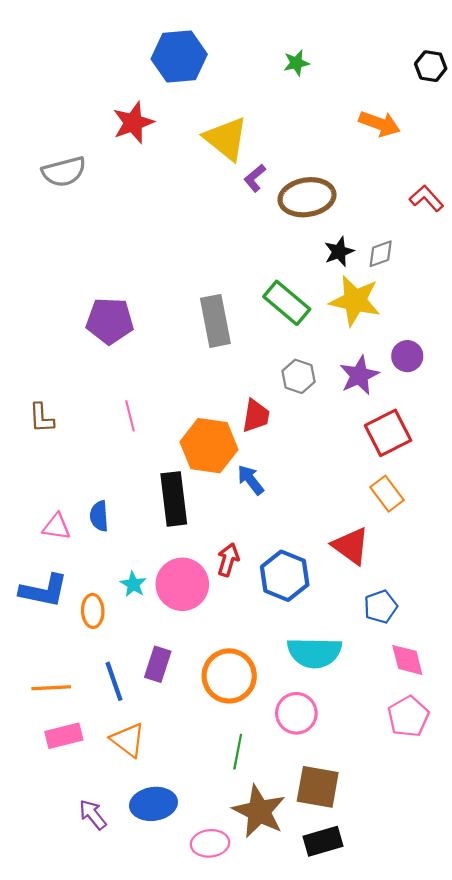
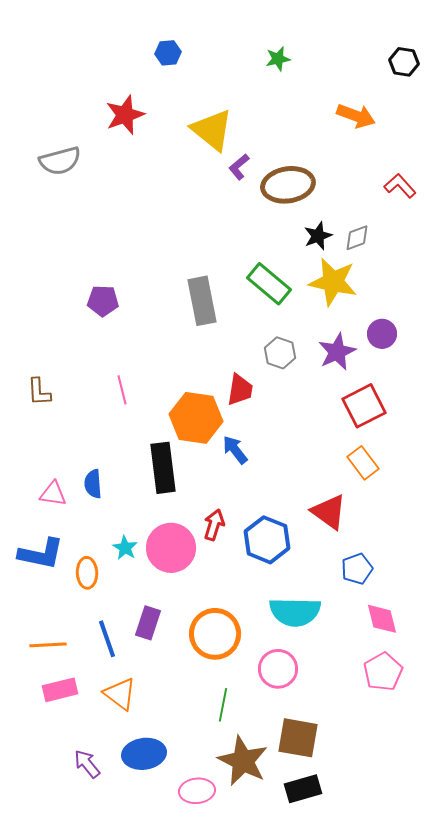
blue hexagon: (179, 57) -> (168, 53), size x0.5
purple pentagon: (110, 321) -> (103, 301), size x0.7

